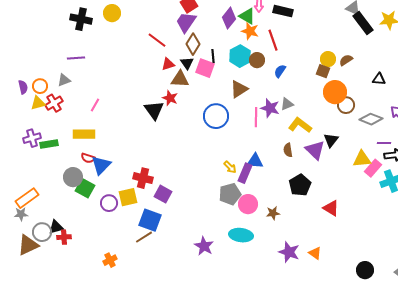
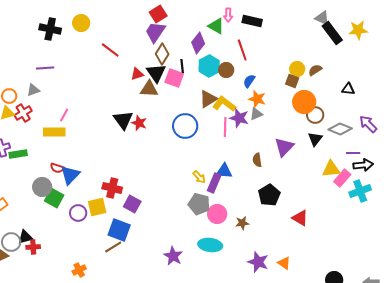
purple diamond: (229, 18) -> (198, 43), moved
orange star: (250, 31) -> (257, 99), moved
red line: (157, 40) -> (110, 50), moved
black triangle: (187, 63) -> (156, 73), size x1.5
red star: (170, 98) -> (139, 123), moved
yellow L-shape: (300, 125) -> (224, 104), moved
yellow rectangle: (84, 134) -> (54, 132), moved
black triangle: (331, 140) -> (315, 139), moved
purple triangle: (315, 150) -> (284, 147), moved, turned 30
gray pentagon: (230, 194) -> (199, 204), turned 30

